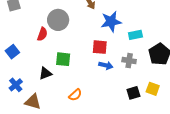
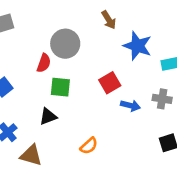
blue star: (111, 22) -> (137, 46), turned 30
red square: (100, 47) -> (110, 83), moved, turned -35
green square: (63, 59) -> (60, 87), moved

